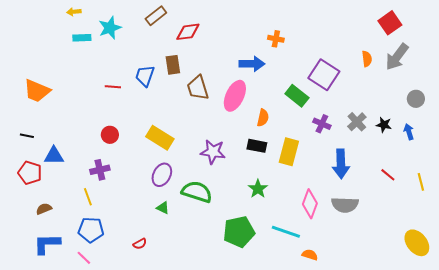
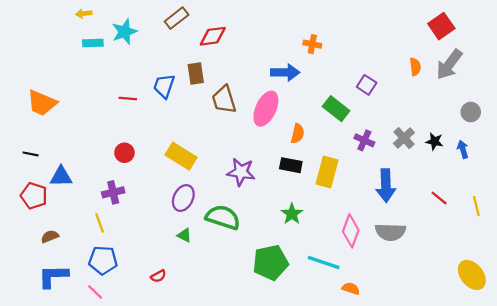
purple square: (324, 75) -> (367, 85), size x0.6

